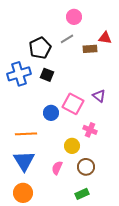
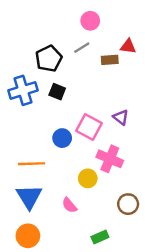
pink cross: (90, 130) -> (110, 159), size x1.5
brown circle: (86, 167) -> (128, 204), moved
pink semicircle: (57, 168) -> (69, 205), turned -64

